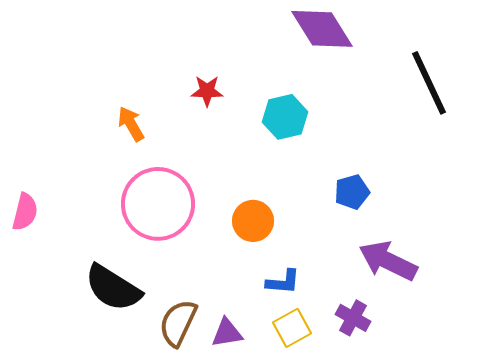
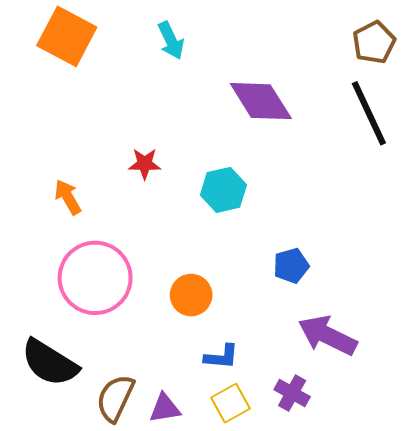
black line: (429, 83) -> (369, 113), moved

